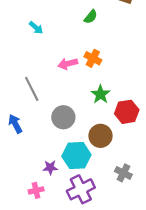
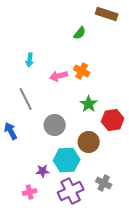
cyan arrow: (36, 28) -> (30, 60), moved, turned 56
gray cross: (123, 173) -> (104, 183), moved

